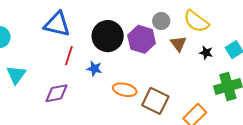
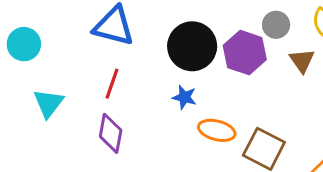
red line: (69, 56) -> (112, 84), moved
blue star: (94, 69) -> (184, 97), moved
purple diamond: (56, 93) -> (111, 133), turned -70

